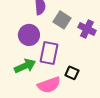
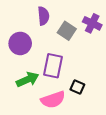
purple cross: (87, 29) -> (92, 23), moved
purple circle: (29, 35) -> (20, 43), moved

